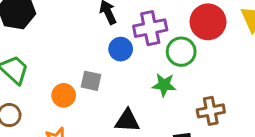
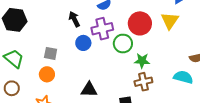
gray square: (91, 81) -> (51, 53), moved
green star: (164, 85) -> (142, 61), moved

